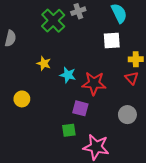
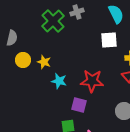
cyan star: (68, 75) -> (59, 81), moved
yellow circle: (22, 99) -> (23, 60), moved

